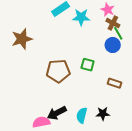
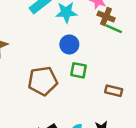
green line: (118, 33) -> (114, 29), turned -32
blue circle: (113, 45) -> (69, 44), moved

